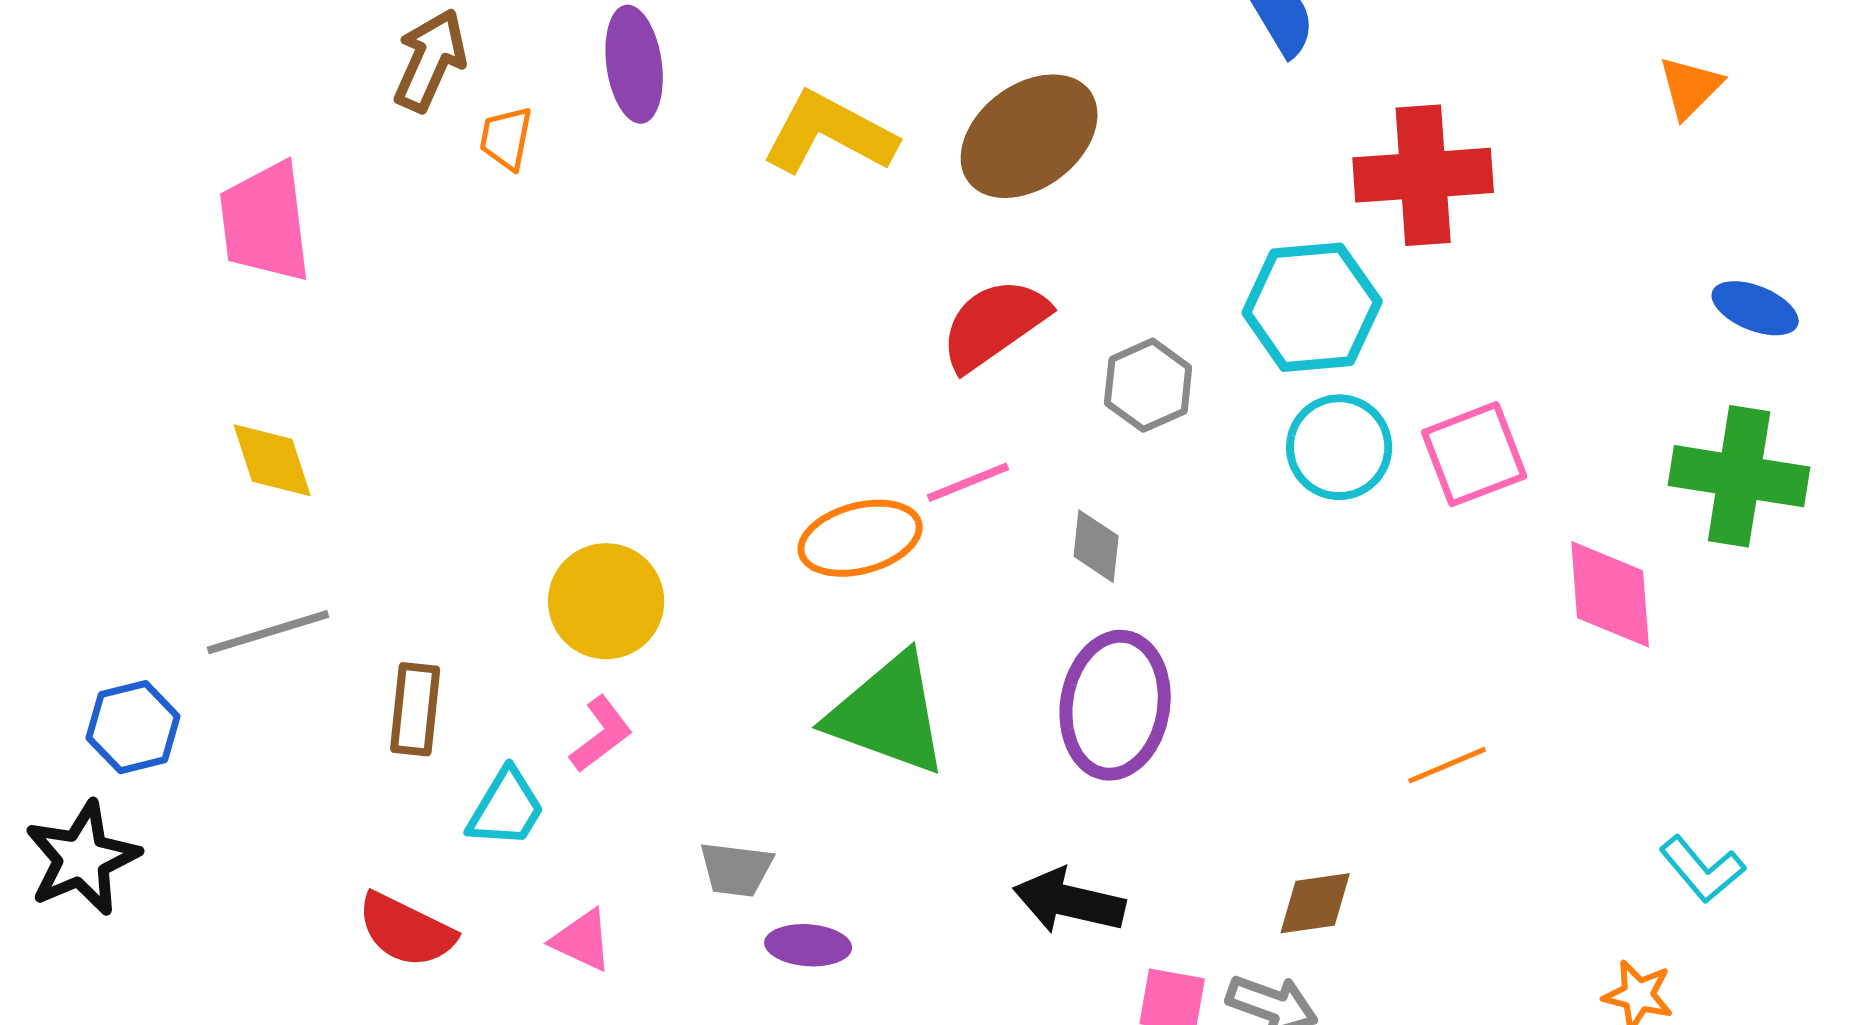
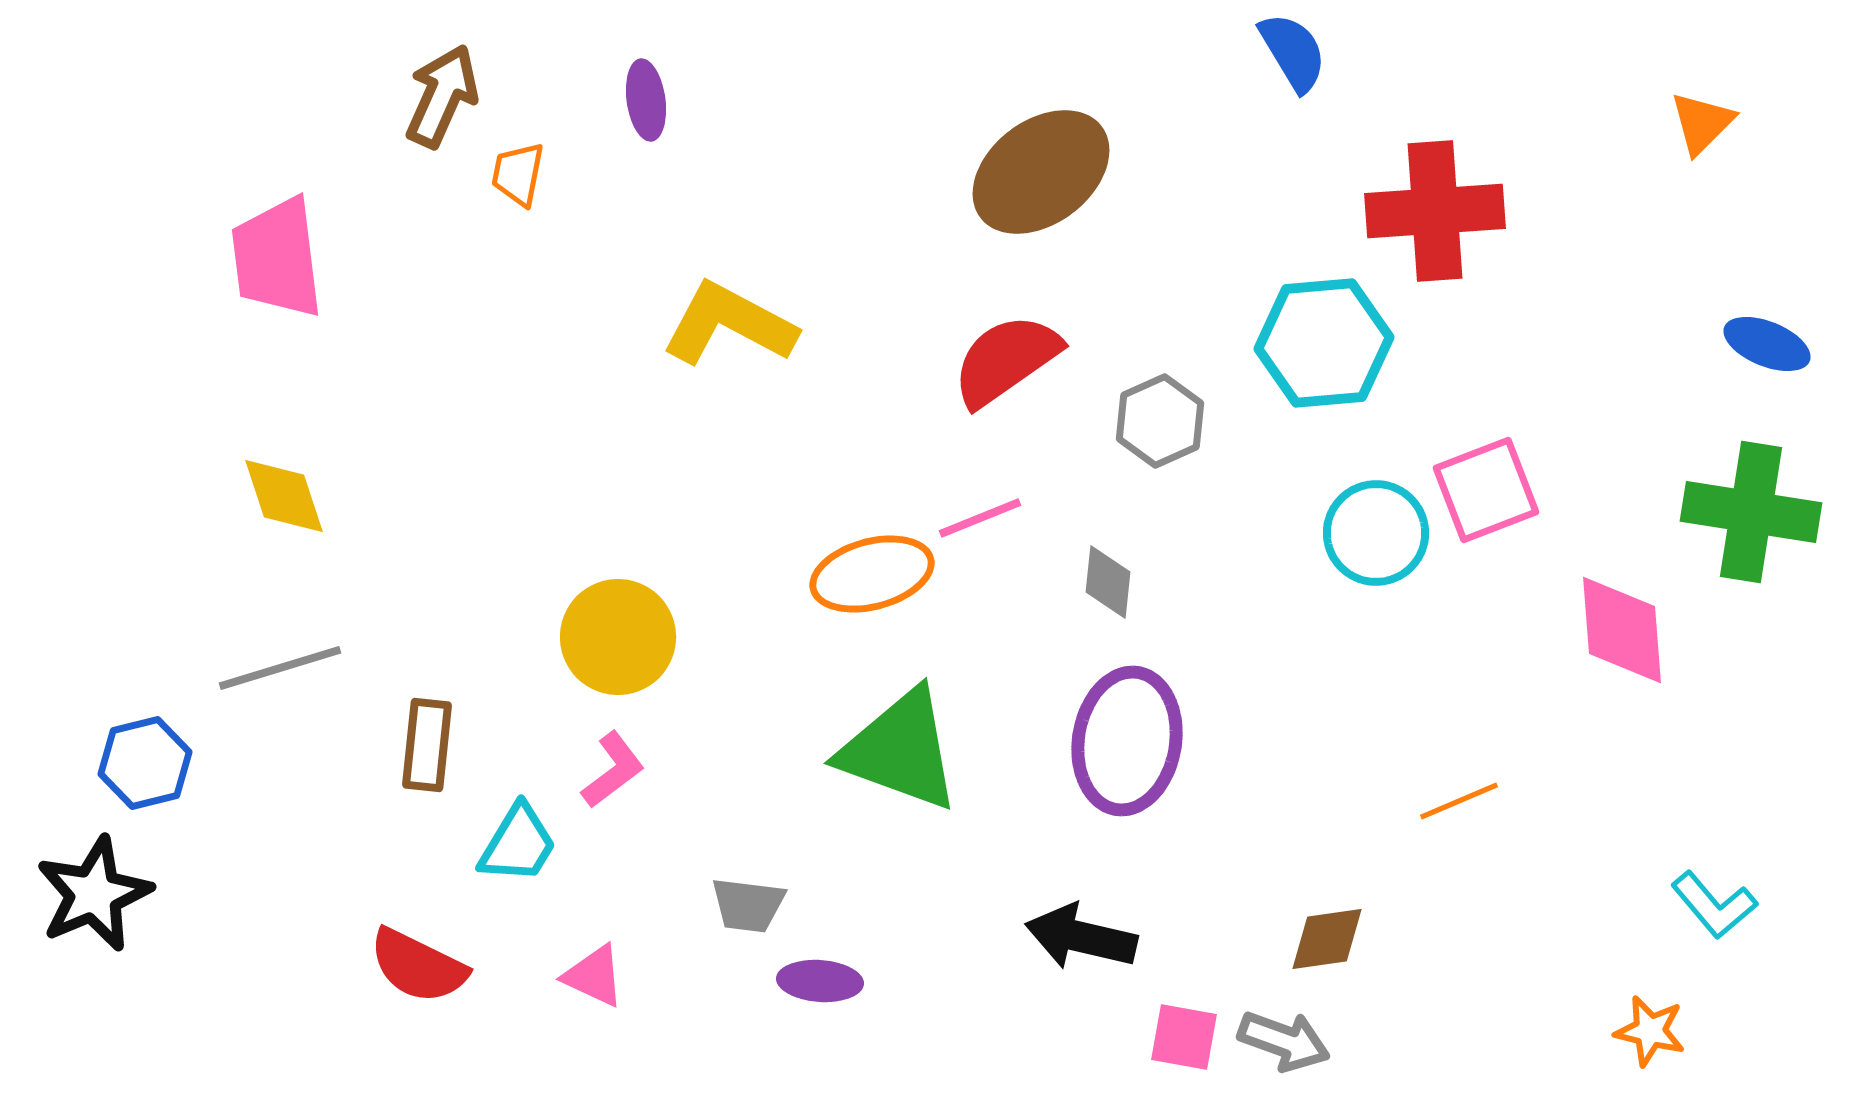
purple ellipse: (634, 64) -> (646, 100), size x0.7
yellow L-shape: (829, 133) -> (729, 324), moved
cyan circle: (1339, 447) -> (1376, 533), moved

